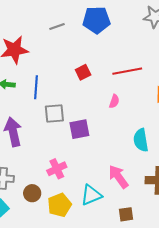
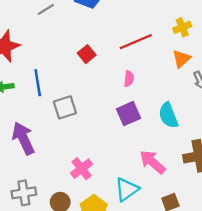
purple square: (79, 129) -> (129, 114), moved

